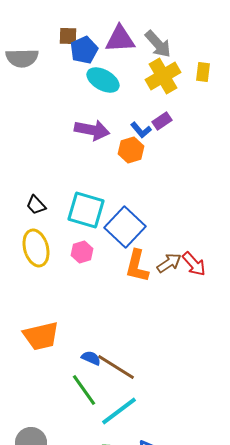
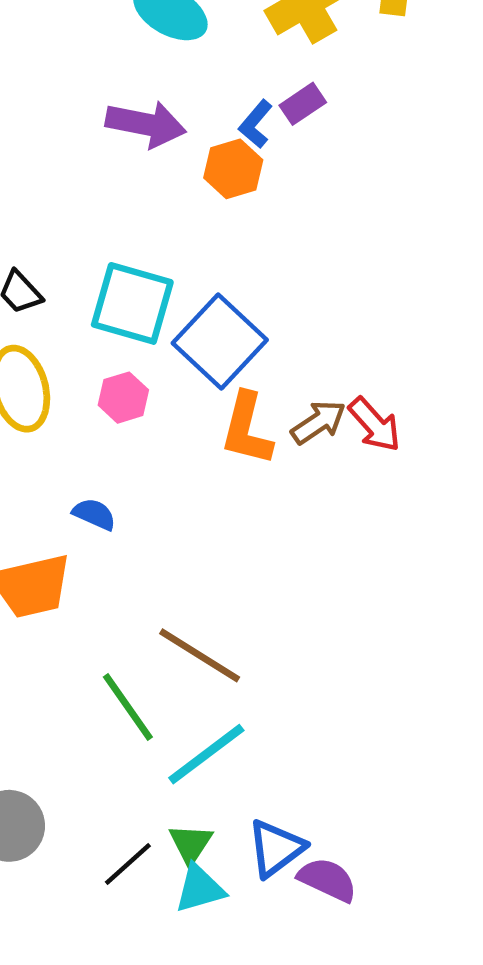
blue L-shape: (141, 130) -> (256, 124), turned 80
blue semicircle: (91, 358) -> (94, 514), moved

